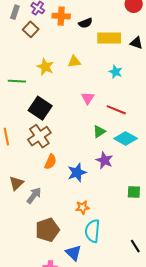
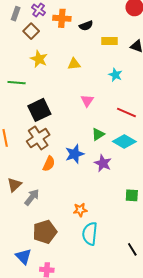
yellow rectangle: (109, 38) -> (109, 41), size x0.7
yellow star: (45, 67) -> (39, 59), moved
black square: (40, 108) -> (39, 110), turned 30
red line: (116, 110) -> (126, 113), moved
blue star: (77, 173) -> (75, 154), moved
blue triangle: (73, 253) -> (23, 256), moved

